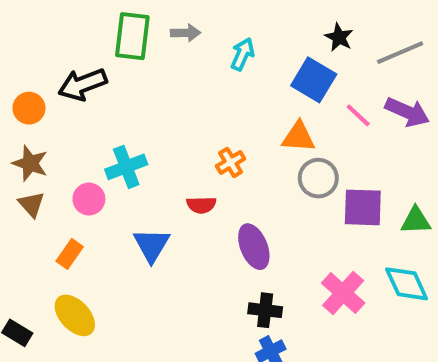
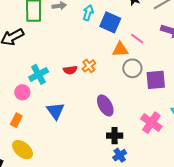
blue square: (314, 80) -> (110, 22), moved
pink line: (358, 115) -> (137, 39), moved
red semicircle: (201, 205) -> (70, 70), moved

